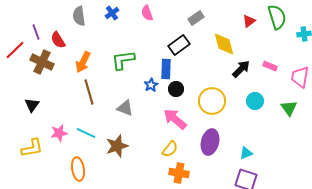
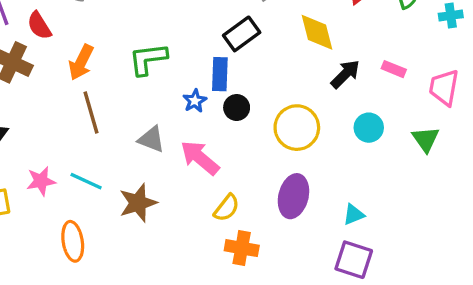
pink arrow: (175, 119) -> (200, 158), moved

